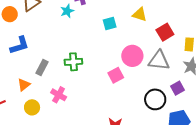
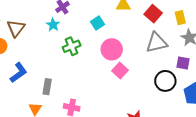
pink circle: (132, 56) -> (112, 49), moved
green cross: (73, 62) -> (72, 46), moved
purple square: (177, 88) -> (183, 63), turned -32

